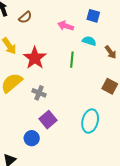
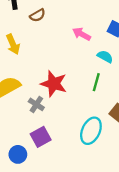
red star: (35, 58) -> (54, 84), moved, turned -30
green line: (72, 60) -> (96, 82), moved
cyan ellipse: (90, 121) -> (91, 131), moved

